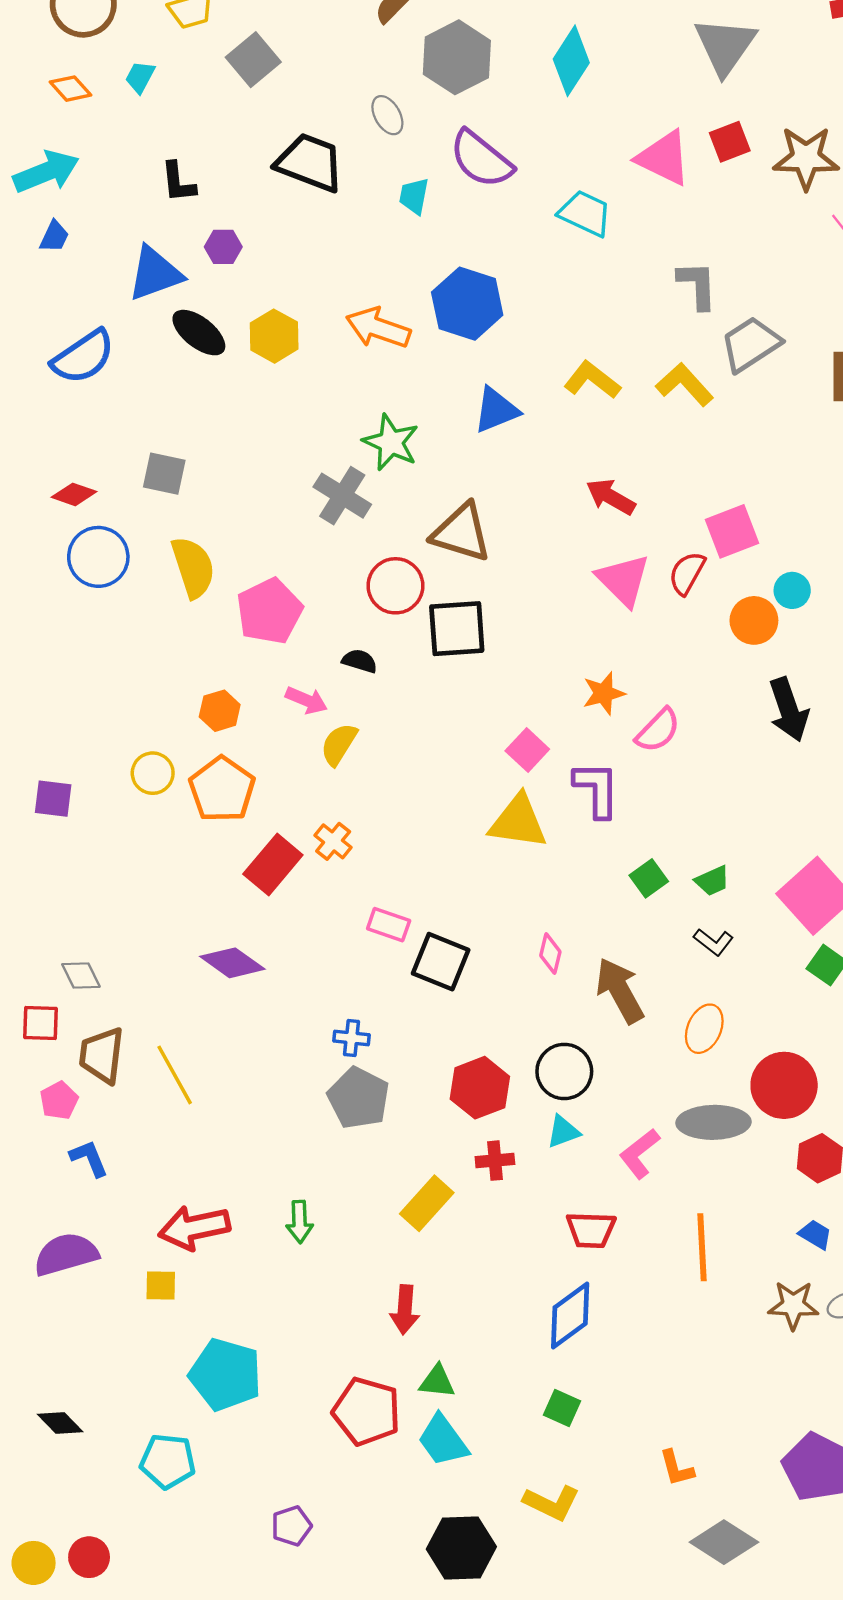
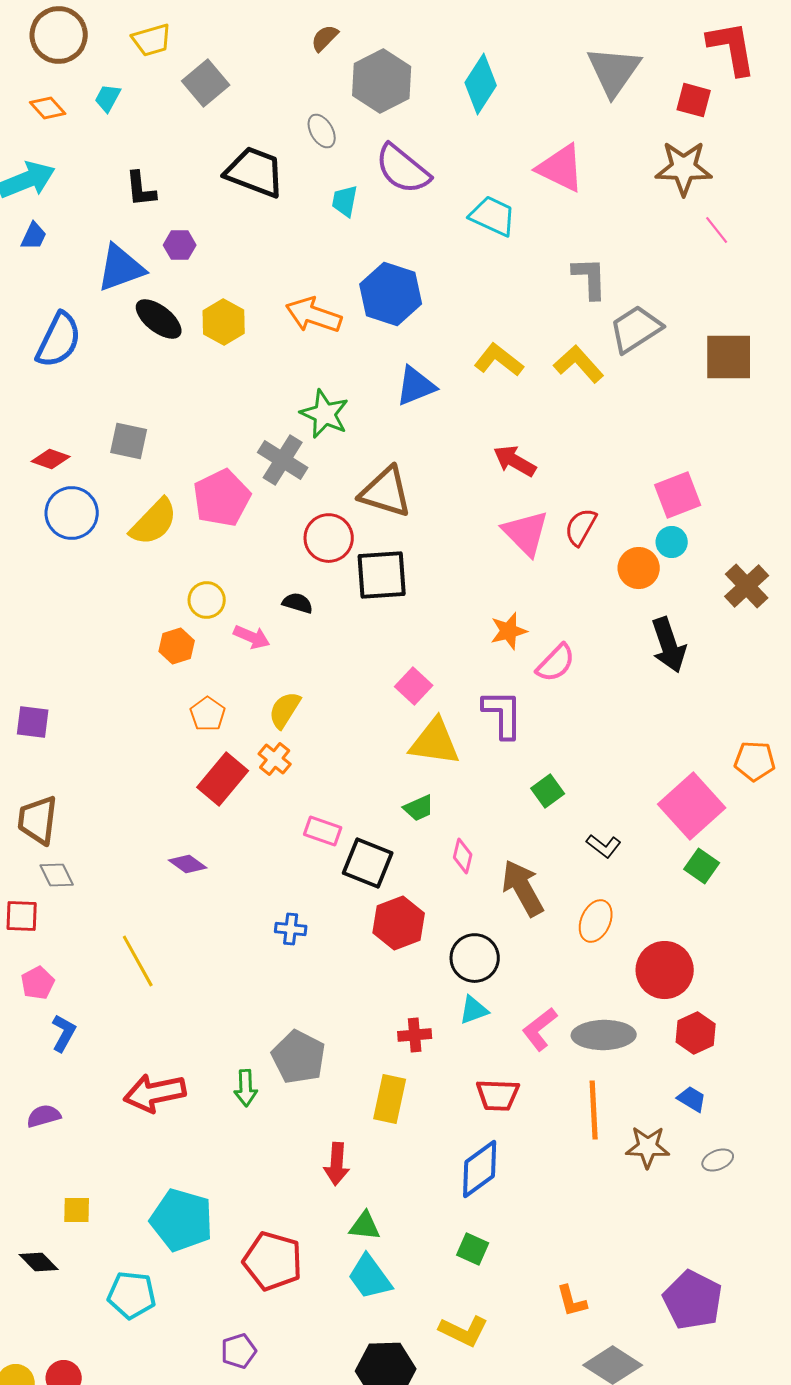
red square: (730, 142) -> (694, 100), moved, turned 36
blue semicircle: (83, 357) -> (59, 340), turned -30
pink square: (732, 531) -> (678, 495), moved
yellow semicircle: (193, 567) -> (154, 522), turned 62
pink pentagon: (269, 611) -> (222, 498), moved
yellow semicircle: (339, 744) -> (285, 710), moved
pink square: (527, 750) -> (414, 686), moved
yellow circle: (153, 773) -> (207, 600), moved
orange pentagon: (222, 789) -> (208, 714), moved, size x0.6
green trapezoid: (712, 881) -> (419, 808), moved
purple diamond: (232, 963) -> (188, 864), size x0.7
brown trapezoid: (102, 1055) -> (38, 820), moved
red hexagon: (480, 1088) -> (399, 923), moved
gray pentagon: (358, 1098) -> (299, 1057), moved
gray ellipse: (714, 1122) -> (604, 1035), moved
blue L-shape: (89, 1158) -> (64, 1033), turned 51
yellow rectangle: (427, 1203) -> (390, 1099), moved, turned -30
purple semicircle: (66, 1254) -> (44, 1116), size x0.6
yellow square: (161, 1285) -> (77, 1210), moved
brown star: (793, 1305) -> (648, 1147), moved
red pentagon: (367, 1411) -> (273, 1261), moved

